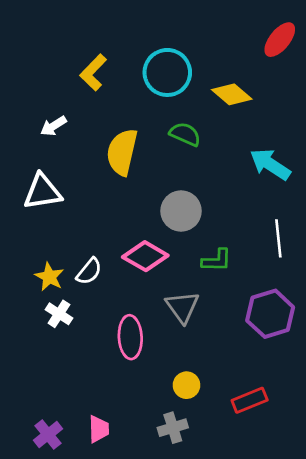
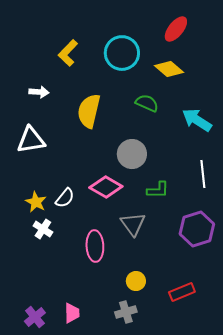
red ellipse: (280, 40) -> (176, 29), moved
white arrow: (53, 126) -> (39, 92), turned -144
green semicircle: (185, 134) -> (147, 103), moved

